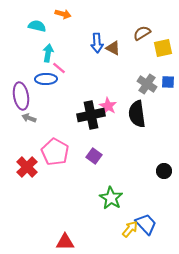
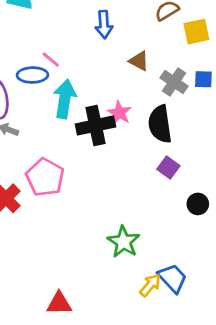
brown triangle: (113, 48) -> (139, 61), moved
cyan arrow: (48, 53) -> (65, 99), moved, size x1.5
purple square: (94, 156) -> (168, 168), moved

